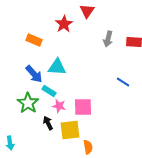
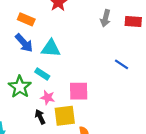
blue arrow: (34, 74) -> (24, 43), moved
pink star: (59, 106) -> (48, 98), moved
black arrow: (48, 123) -> (40, 117), moved

